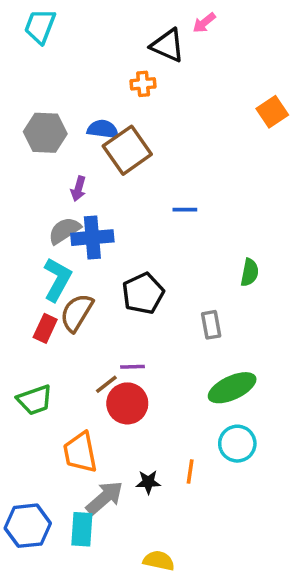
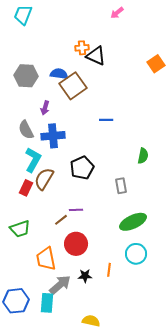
black triangle: (167, 45) -> (96, 56), moved
gray semicircle: (64, 231) -> (26, 130), moved, turned -84
red circle: (127, 403) -> (76, 244), moved

